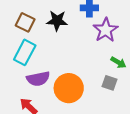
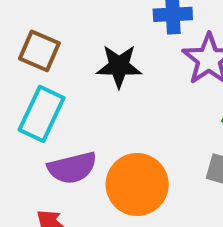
black star: (57, 21) -> (119, 66), moved

